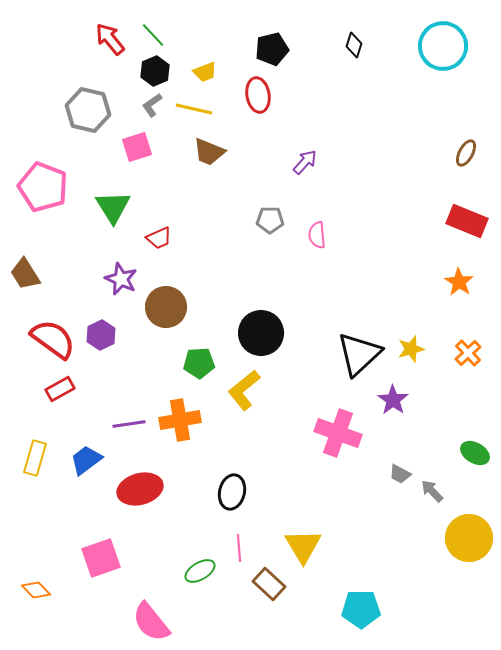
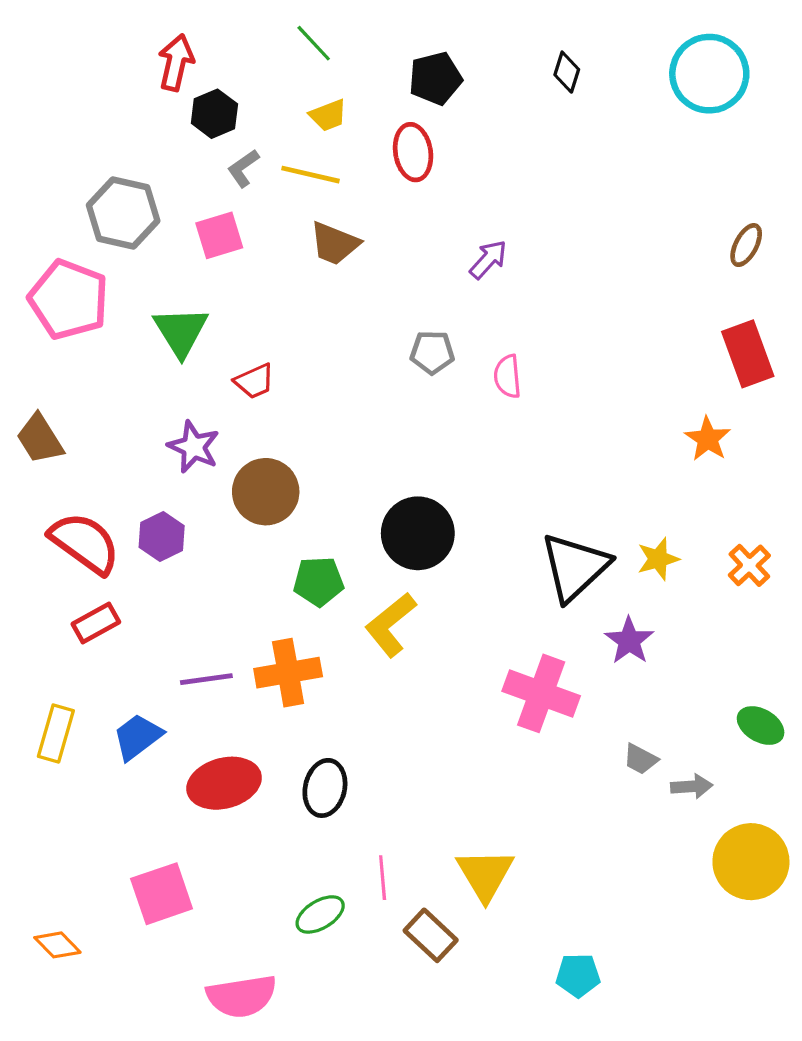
green line: (153, 35) -> (314, 43), moved
red arrow: (110, 39) -> (176, 62), turned 52
black hexagon: (155, 71) -> (214, 114), moved
gray hexagon: (88, 110) -> (123, 213), moved
red rectangle: (467, 221) -> (748, 354), turned 48
orange star: (459, 282) -> (708, 439), moved
gray arrow: (432, 491) -> (692, 786), turned 130
black ellipse: (232, 492) -> (325, 788), moved
cyan pentagon: (361, 609) -> (578, 975), size x0.7
pink semicircle: (151, 622) -> (242, 996), turned -60

